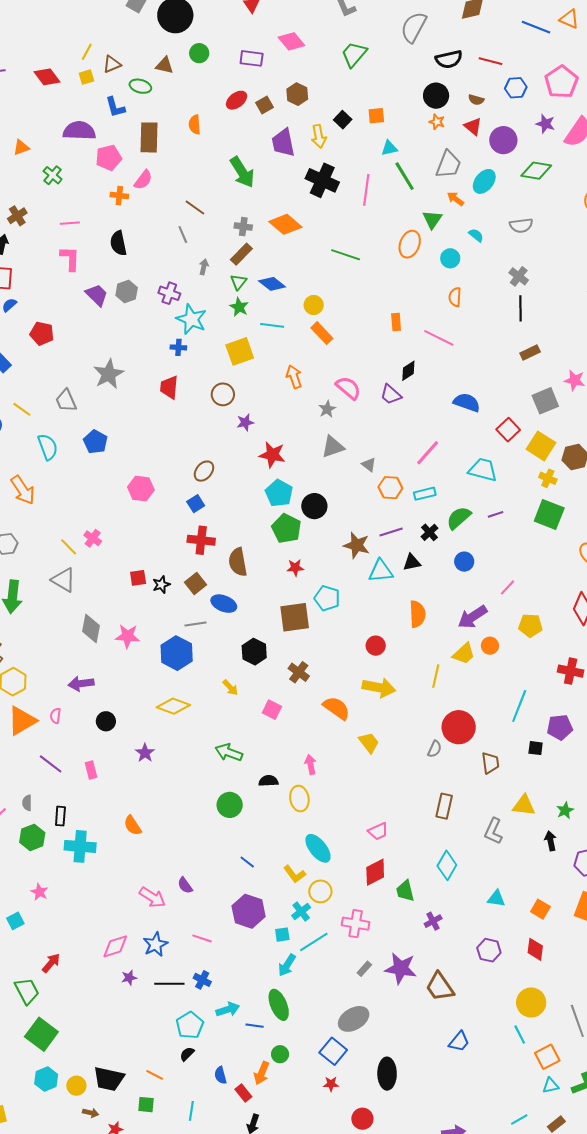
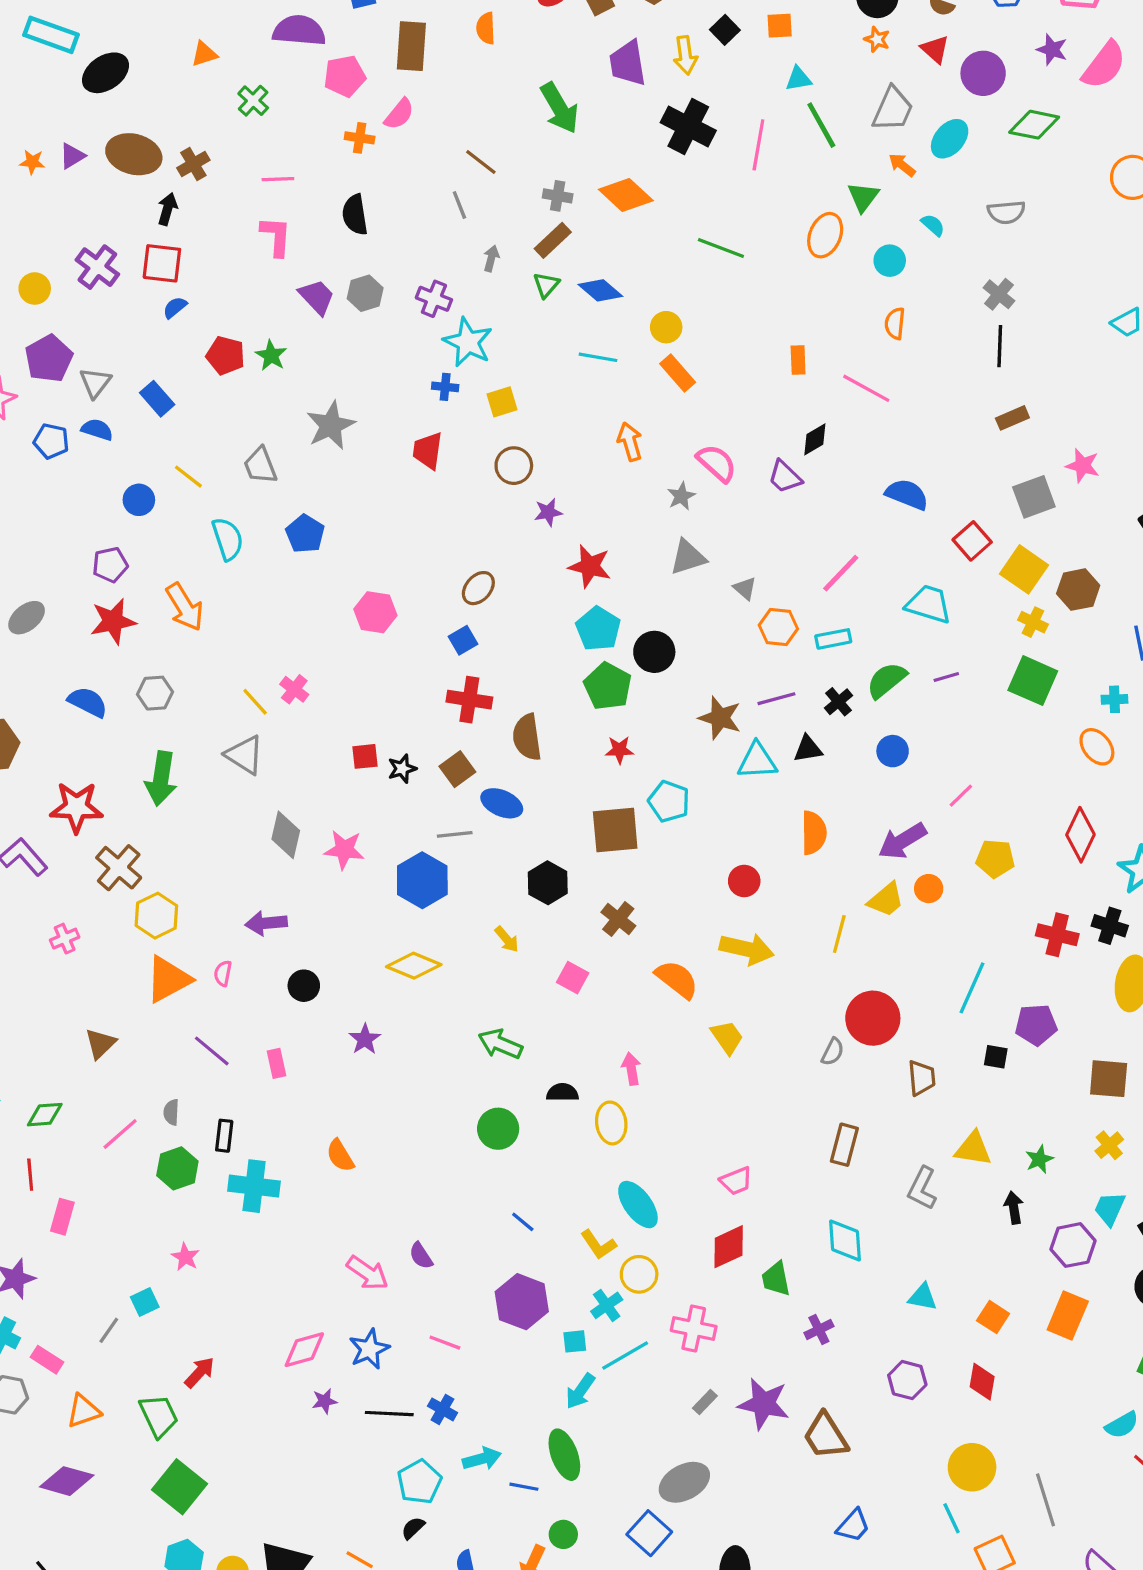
green star: (239, 307) -> (271, 355), moved
yellow square: (240, 351) -> (502, 402), moved, size x0.7
cyan diamond: (447, 865) -> (845, 1241), turned -36

